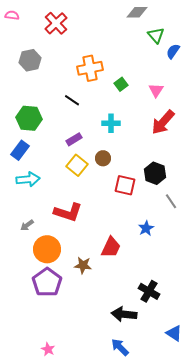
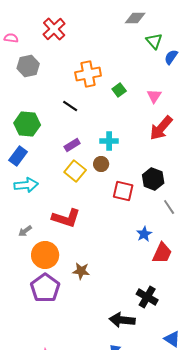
pink semicircle: (12, 15) -> (11, 38), moved
cyan cross: (111, 123) -> (109, 141), moved
red trapezoid: (111, 247) -> (162, 253), moved

